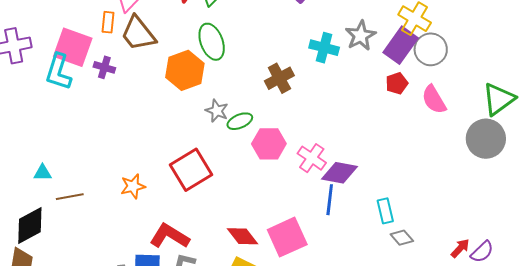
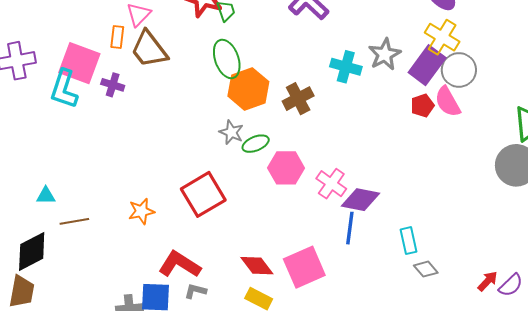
orange hexagon: (185, 70) -> (248, 89), moved
pink semicircle: (434, 100) -> (448, 102), moved

